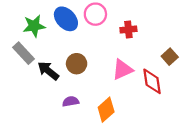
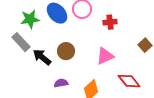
red diamond: (152, 81) -> (129, 81), moved, turned -30

